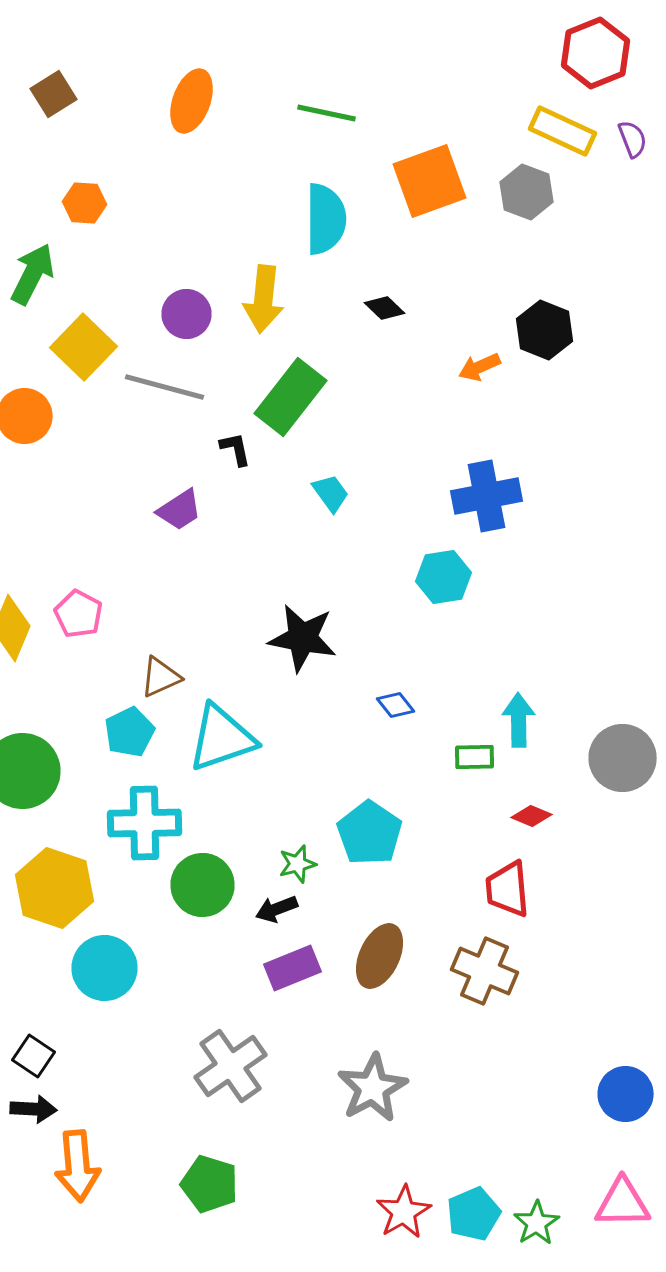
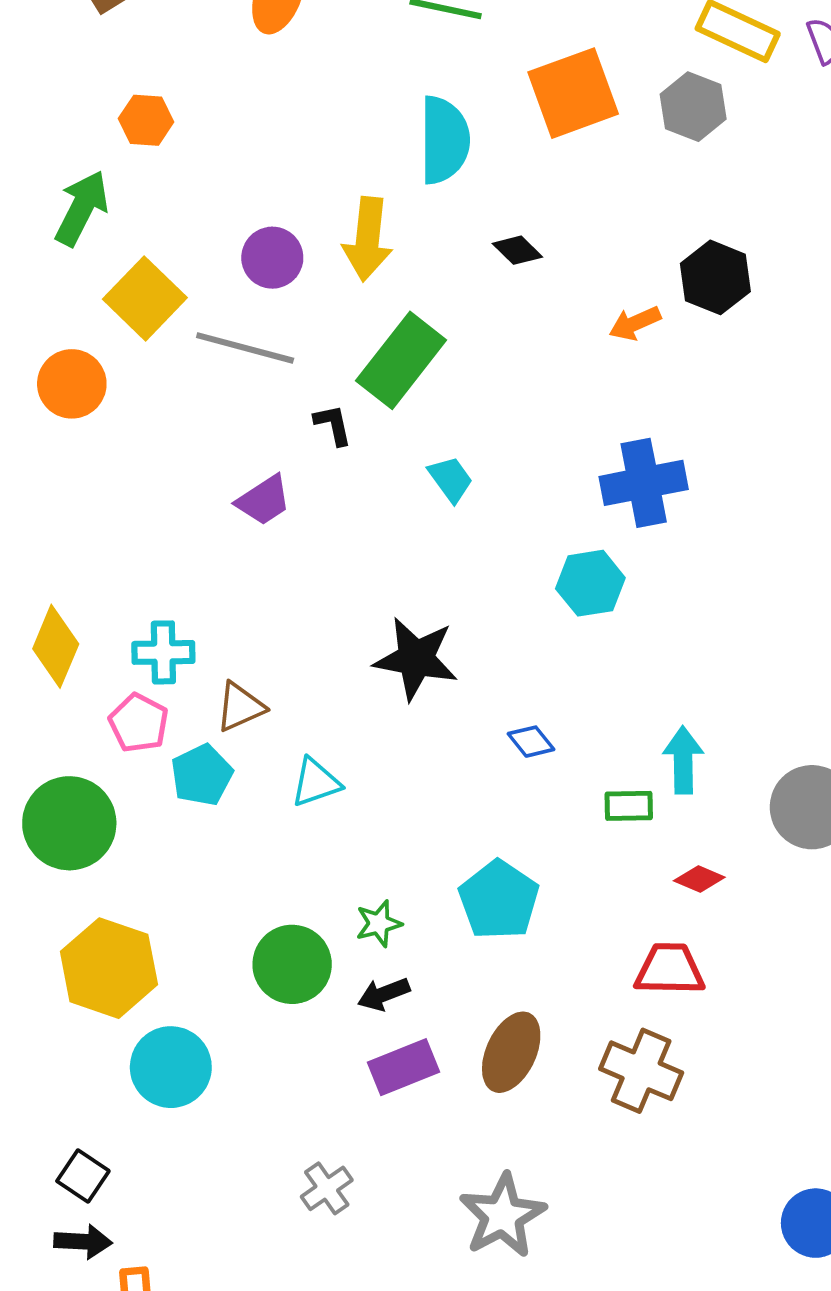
pink pentagon: (78, 614) -> (139, 723), moved
cyan triangle: (222, 738) -> (316, 782), size x0.6
cyan cross: (144, 823) -> (163, 652), moved, size x0.7
green star: (298, 864) -> (379, 924), moved
red trapezoid: (508, 889) -> (670, 969), turned 96
gray cross: (230, 1066) -> (327, 1188), size x0.6

